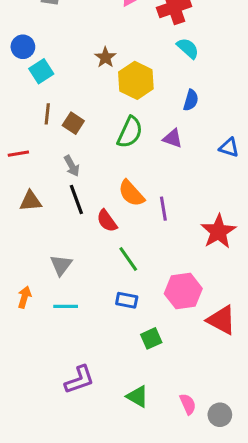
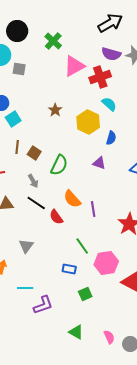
yellow hexagon: (136, 80) -> (88, 122), moved
green semicircle: (130, 132) -> (59, 165), moved
black line: (76, 199) -> (36, 203), turned -36
green line: (128, 259) -> (82, 246), moved
cyan line: (66, 306) -> (25, 288), moved
purple L-shape: (79, 380) -> (43, 305), moved

